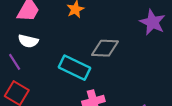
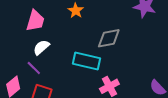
white semicircle: (28, 41) -> (41, 47), turned 138

